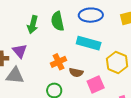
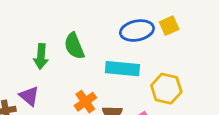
blue ellipse: (91, 15) -> (137, 31), moved

